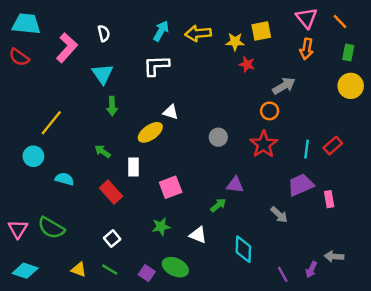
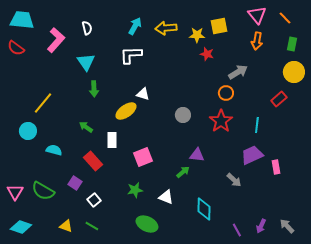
red rectangle: (333, 146) -> (279, 99), moved
gray arrow: (334, 256) -> (287, 226), moved, turned 42
purple square: (147, 273) -> (75, 183), moved

